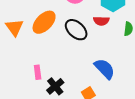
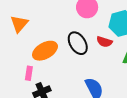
orange ellipse: (44, 22) -> (45, 51), moved

